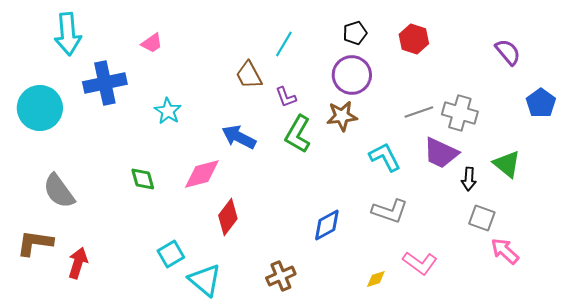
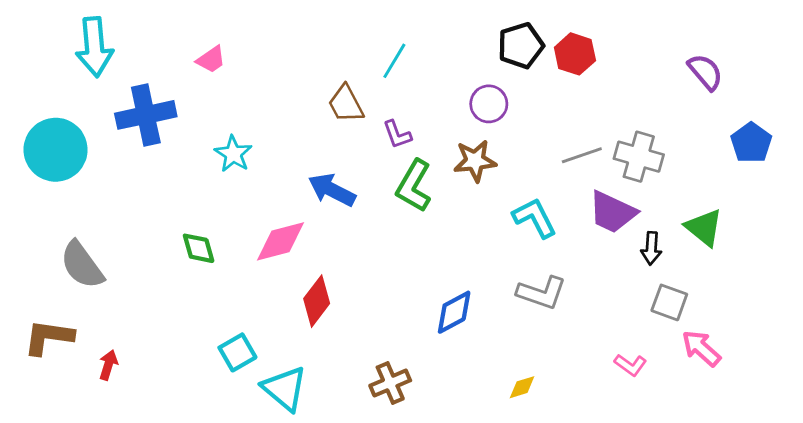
black pentagon: (355, 33) -> (521, 46), moved, size x1.4
purple circle: (352, 75) -> (489, 104), size x0.7
red arrow: (78, 263) -> (108, 365), size x0.7
pink L-shape: (420, 263) -> (630, 365), moved, size x0.7

